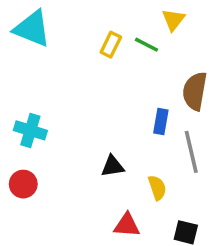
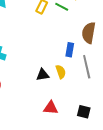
yellow semicircle: (157, 188) -> (61, 72), moved

